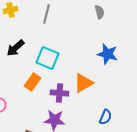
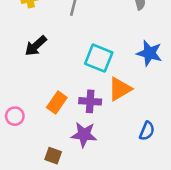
cyan square: (47, 58) -> (99, 58), moved
orange rectangle: (32, 82) -> (57, 103), moved

